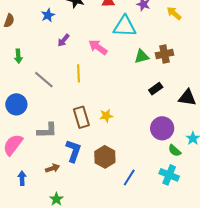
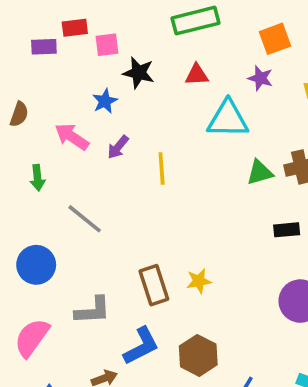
blue star: (48, 15) -> (105, 101), moved
pink arrow: (98, 47) -> (72, 137), moved
yellow line: (79, 73) -> (162, 168), moved
black rectangle: (156, 89) -> (287, 230), turned 32
blue L-shape: (73, 151) -> (141, 346), turned 45

